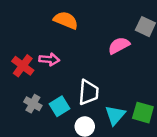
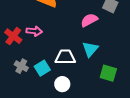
white trapezoid: (89, 92) -> (65, 57), turned -95
cyan triangle: (115, 115) -> (90, 49), moved

